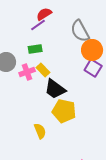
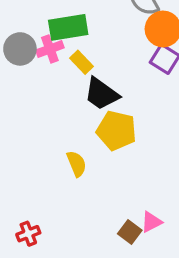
green rectangle: (35, 49) -> (68, 27), size x1.6
pink cross: (27, 72) -> (50, 49), moved

